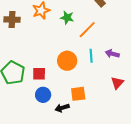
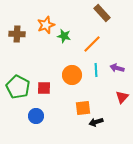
green star: (67, 18) -> (64, 36), moved
blue circle: (43, 95) -> (36, 116), moved
black arrow: (62, 108) -> (96, 122), moved

